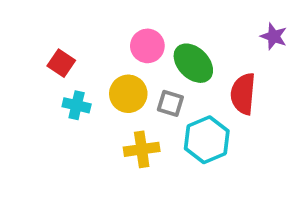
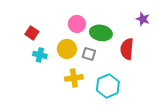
green ellipse: (193, 63) -> (101, 33), turned -35
cyan hexagon: (207, 140) -> (108, 86), moved

